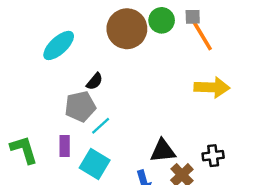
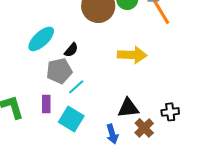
cyan ellipse: (59, 45) -> (41, 39), moved
yellow arrow: (212, 87) -> (132, 55), moved

